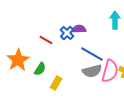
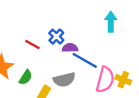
purple semicircle: (79, 29) -> (70, 48), moved
gray semicircle: (92, 71) -> (64, 80), moved

